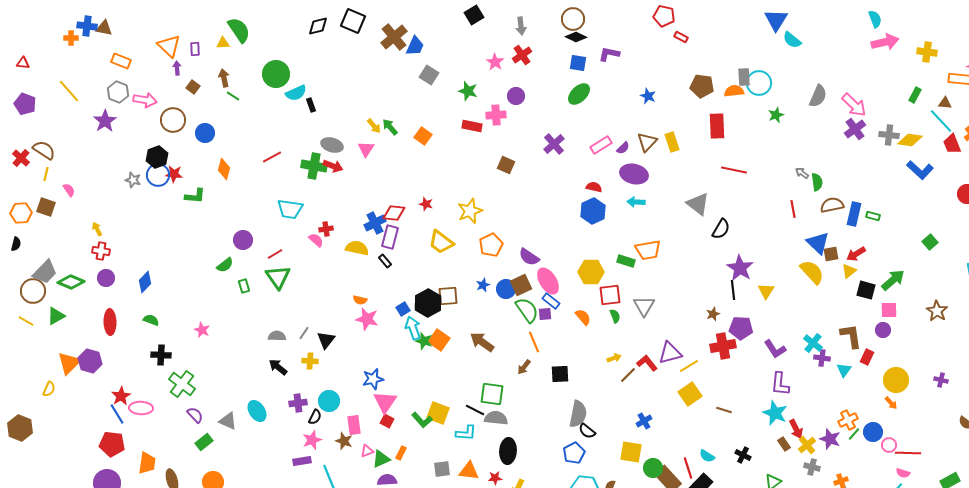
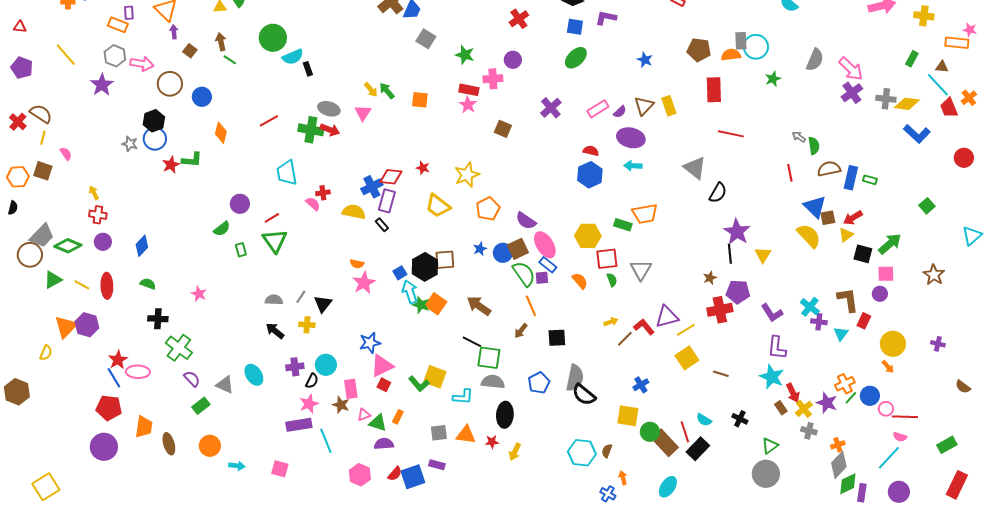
purple rectangle: (195, 49) -> (129, 13), moved
pink star: (495, 62) -> (468, 105), moved
orange square: (423, 136) -> (420, 100), turned -30
red star: (174, 174) -> (171, 165), moved, turned -30
cyan trapezoid: (290, 209) -> (287, 173), turned 72
pink star: (367, 319) -> (364, 283), turned 30
yellow line: (26, 321) -> (82, 285), moved
pink triangle: (385, 402) -> (382, 366), turned 30
black line: (475, 410) -> (472, 342), moved
black semicircle: (587, 431) -> (584, 395), size x1.4
blue pentagon: (574, 453) -> (539, 383), moved
green triangle: (381, 459) -> (378, 423), turned 42
purple rectangle: (302, 461) -> (299, 425), size x1.4

